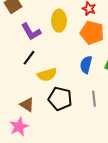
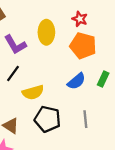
blue semicircle: (86, 65) -> (76, 81), turned -144

